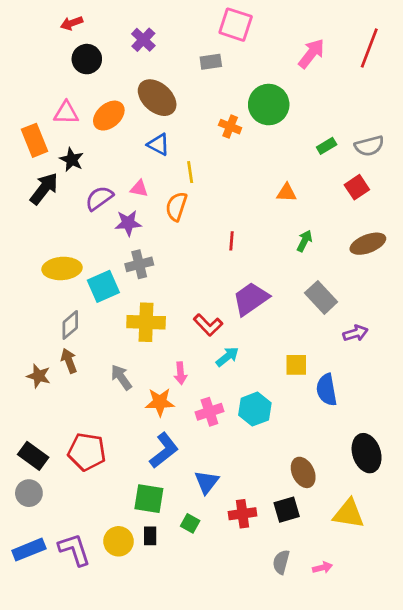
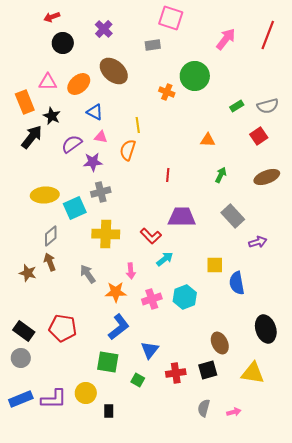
blue triangle: (158, 144) -> (95, 112), moved
purple trapezoid: (251, 299) -> (182, 217), turned 36
black rectangle: (150, 536) -> (109, 411), moved
purple L-shape: (74, 550) -> (54, 399), turned 108

